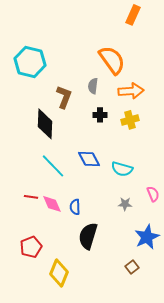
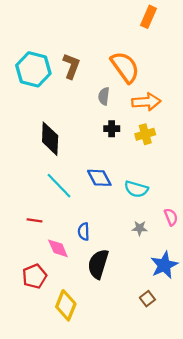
brown L-shape: (64, 97) -> (71, 66), moved
pink diamond: (52, 204) -> (58, 248), moved

